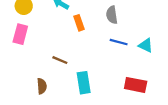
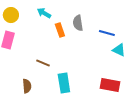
gray semicircle: (112, 15) -> (78, 23), moved
blue line: (119, 42) -> (107, 33), moved

